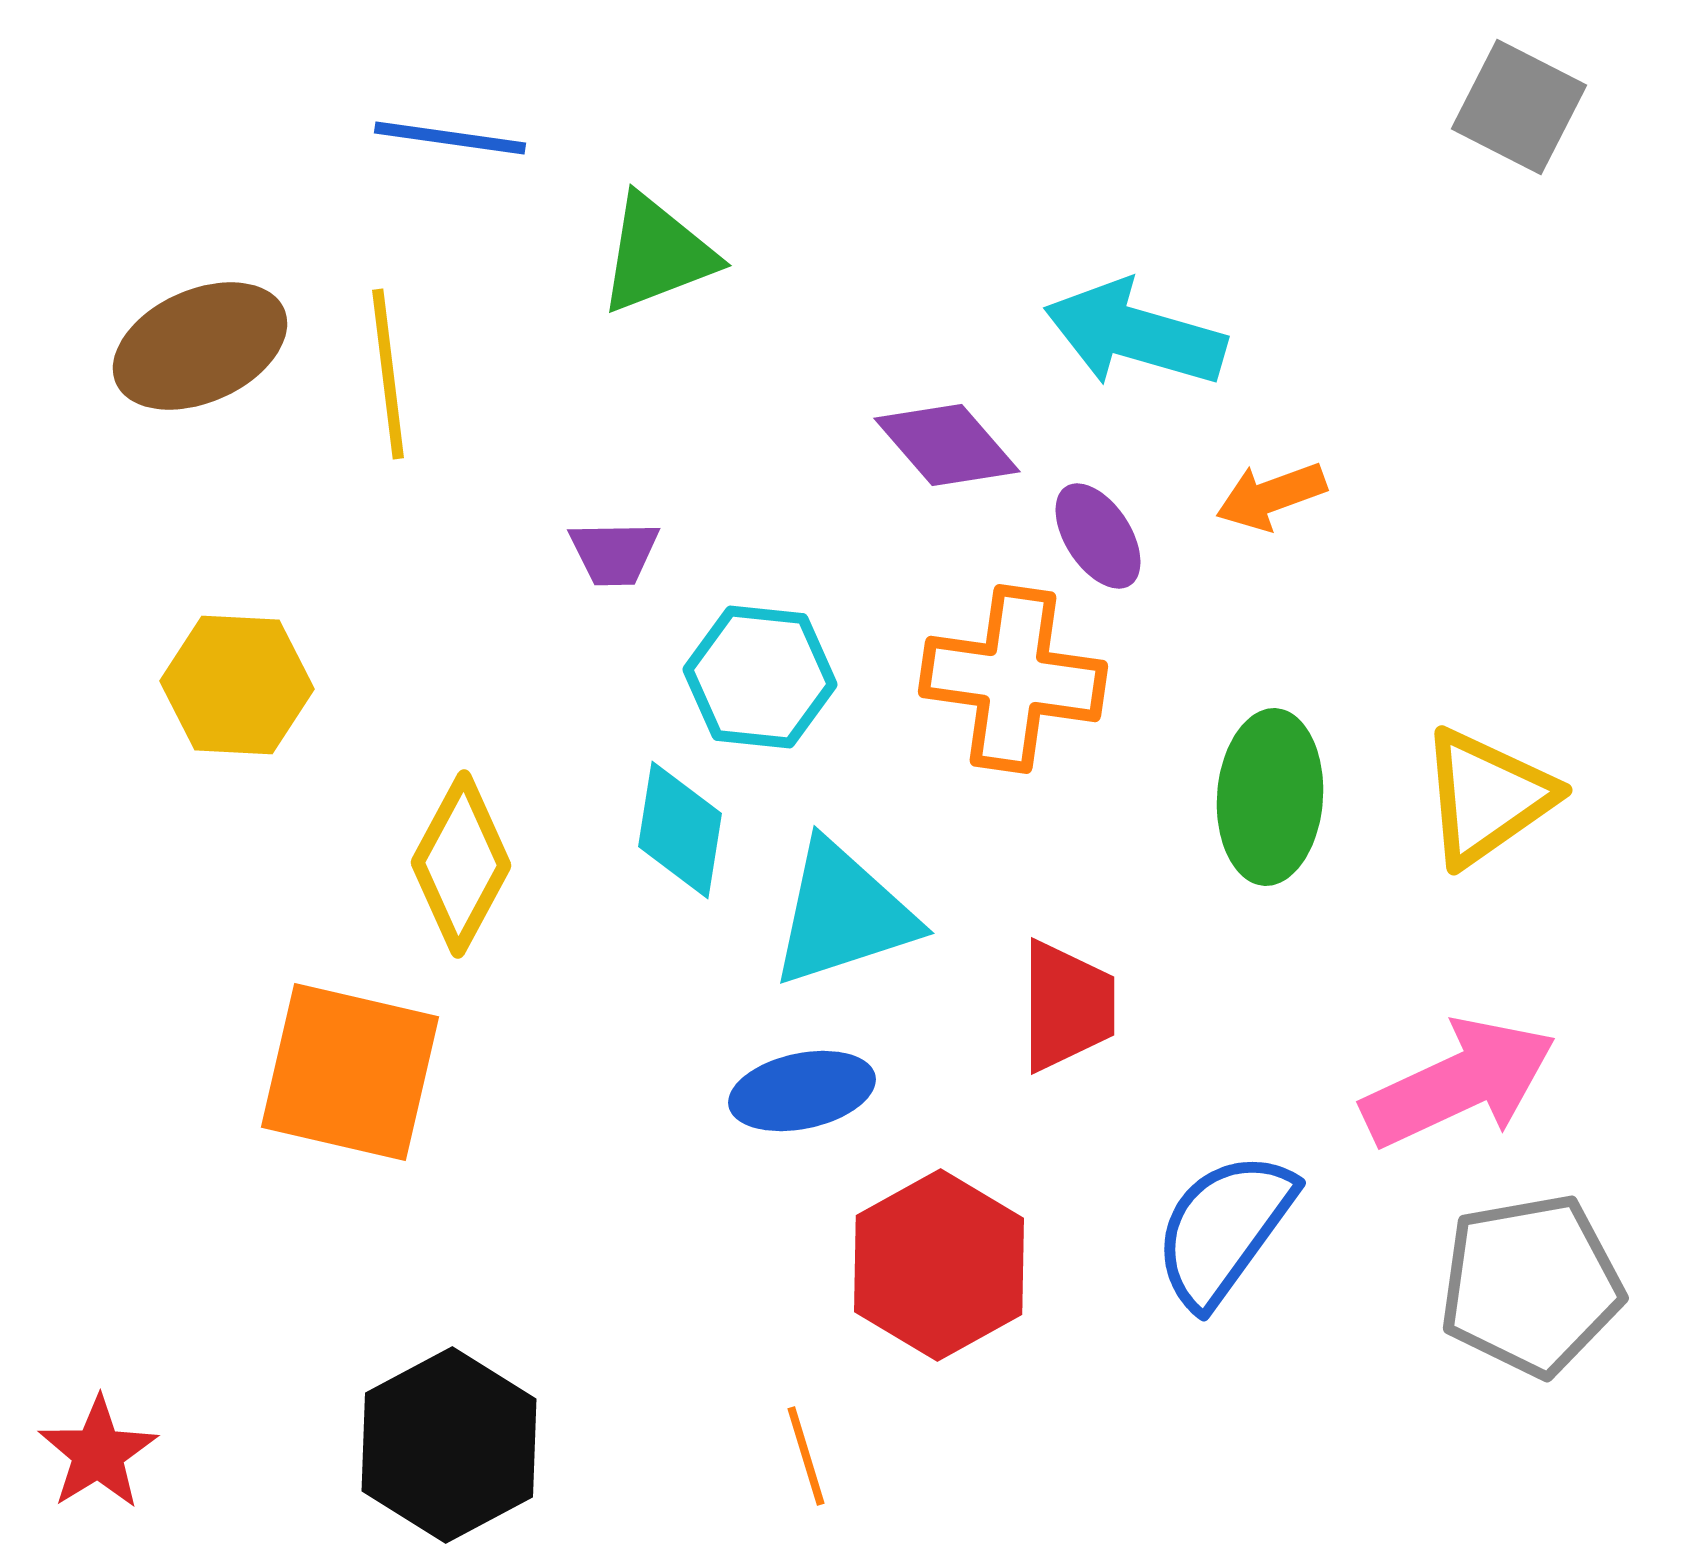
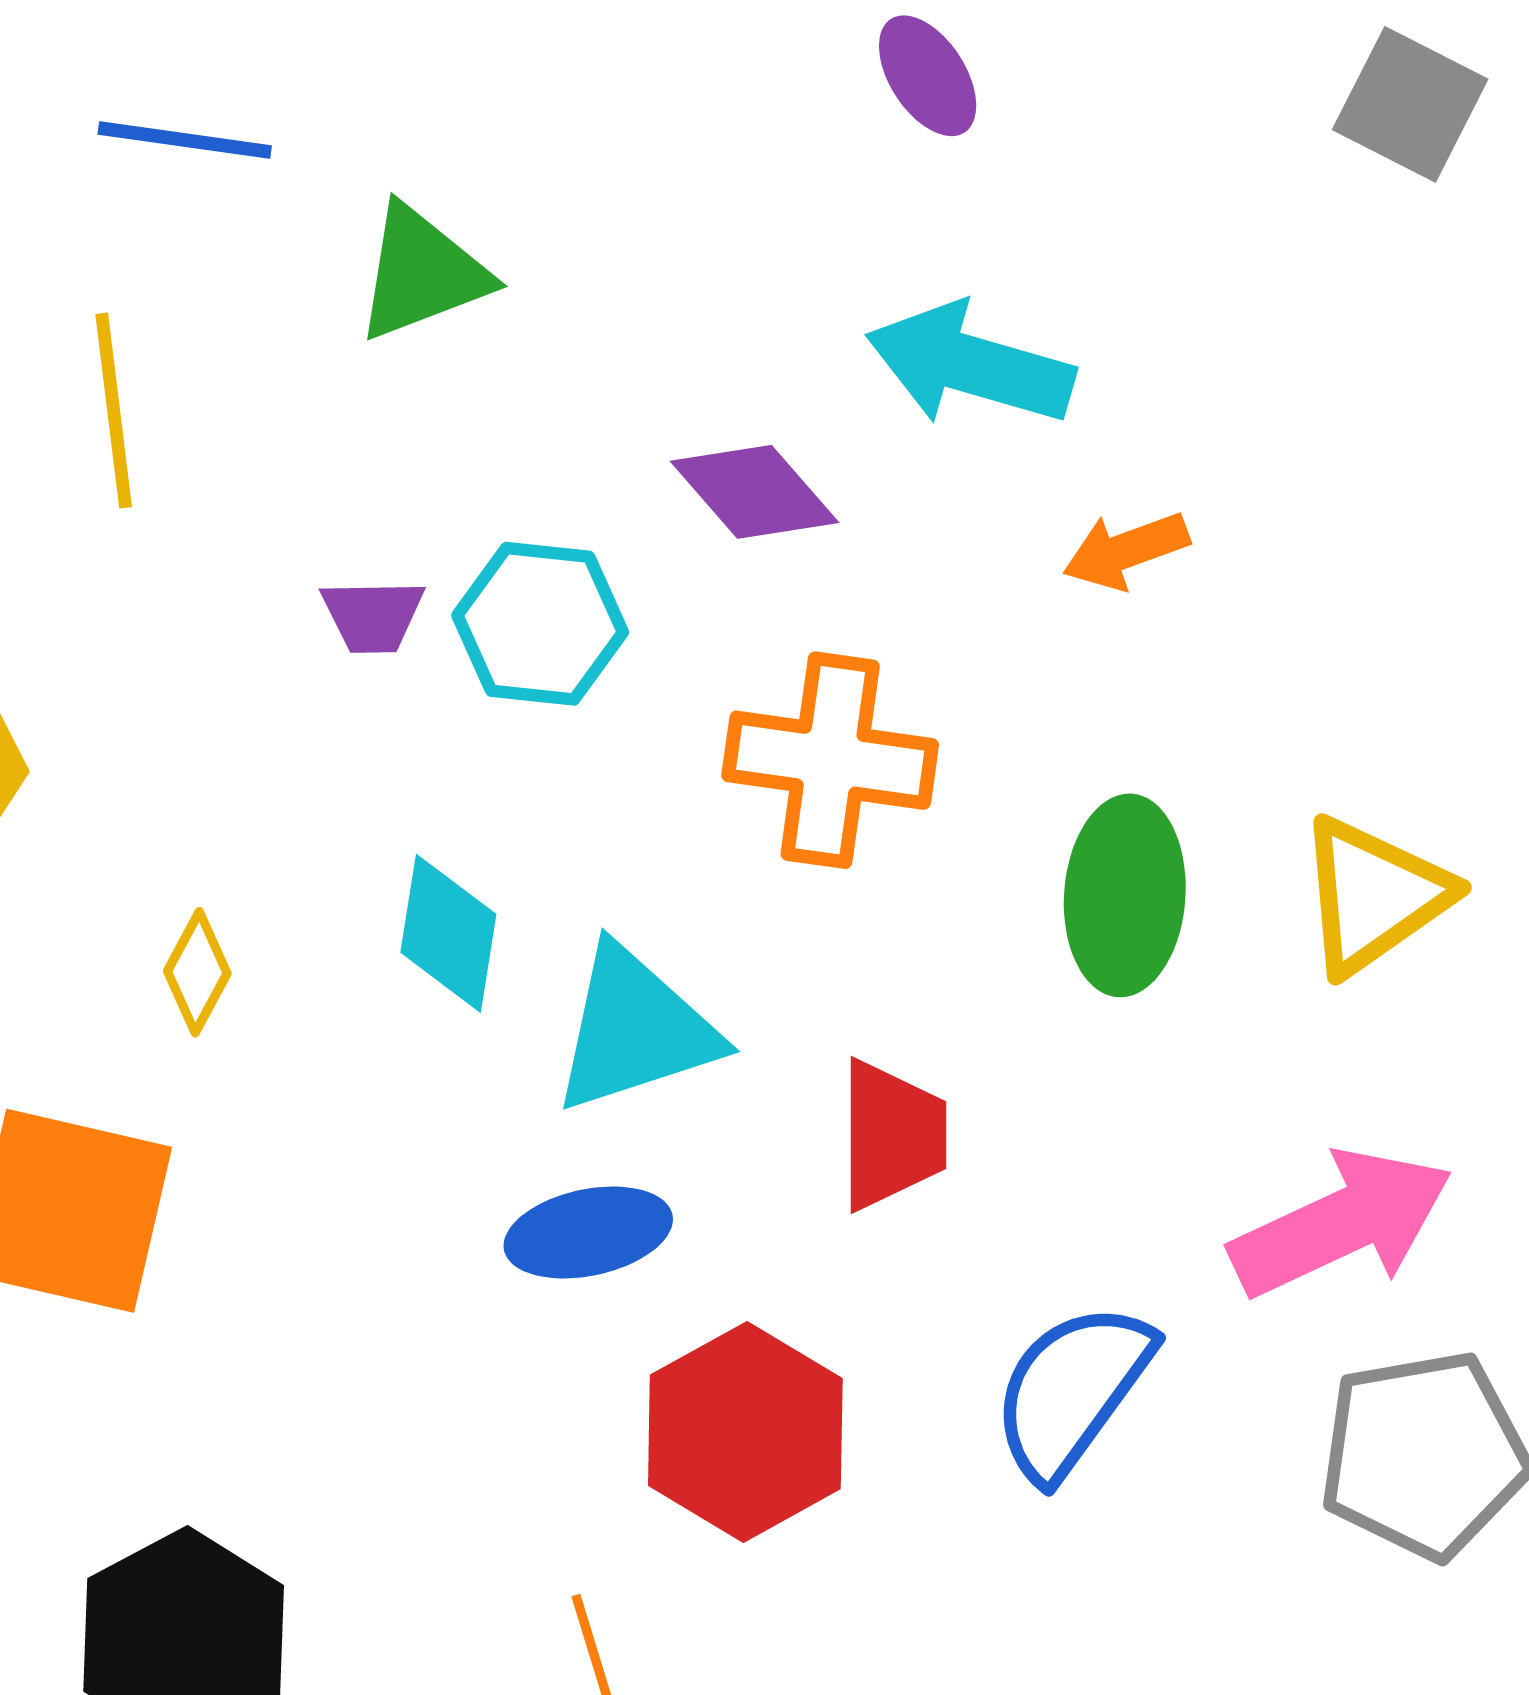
purple ellipse: (1098, 536) -> (928, 76), moved
cyan hexagon: (760, 677) -> (540, 624), moved
yellow diamond: (461, 864) -> (197, 972), size x0.6

